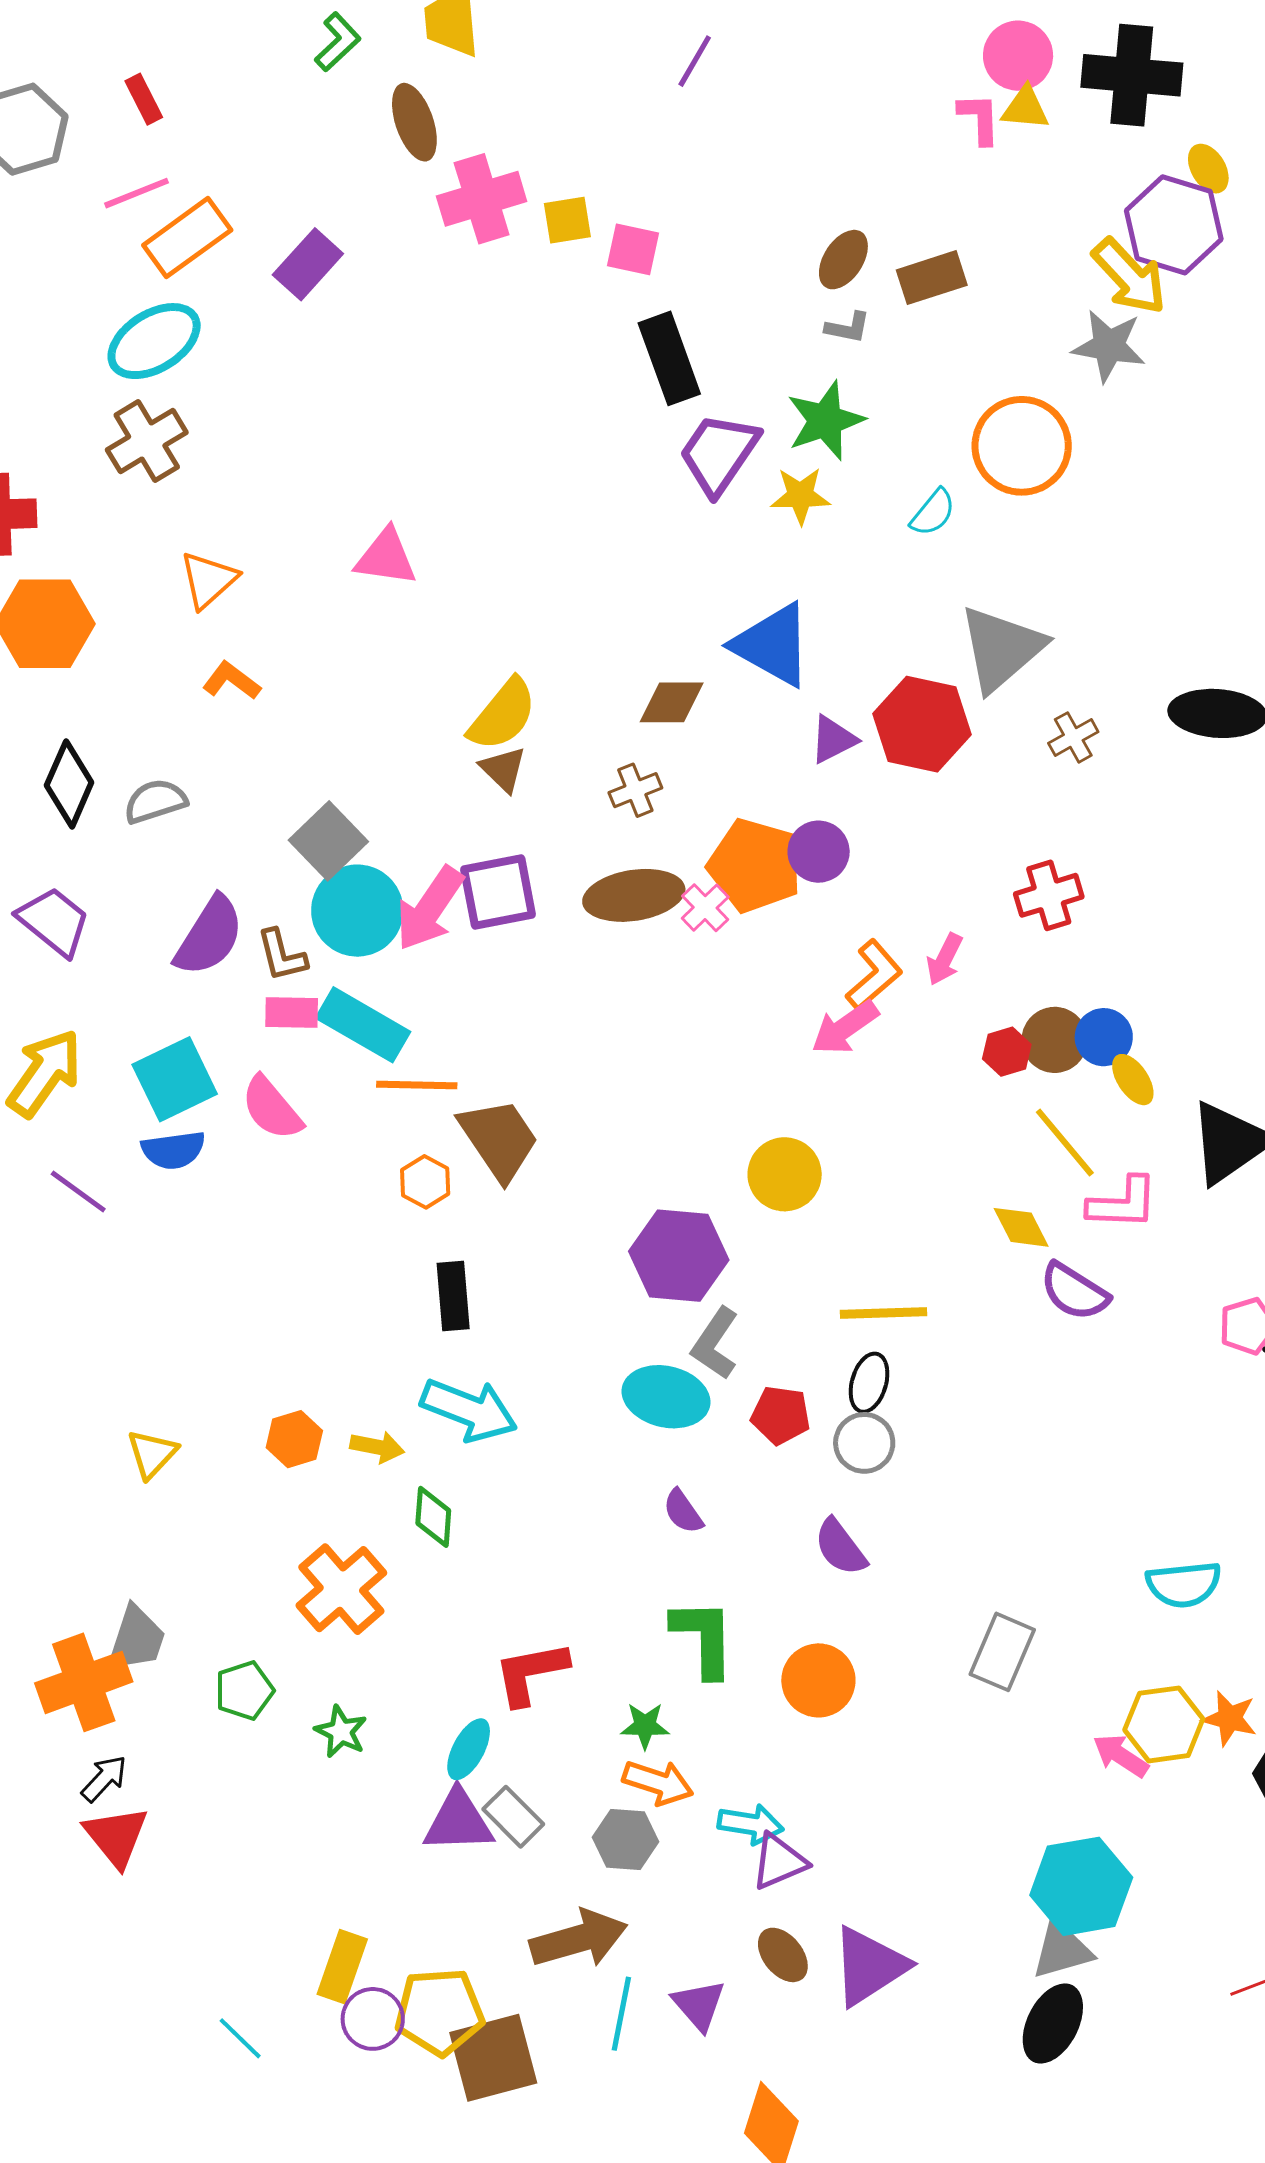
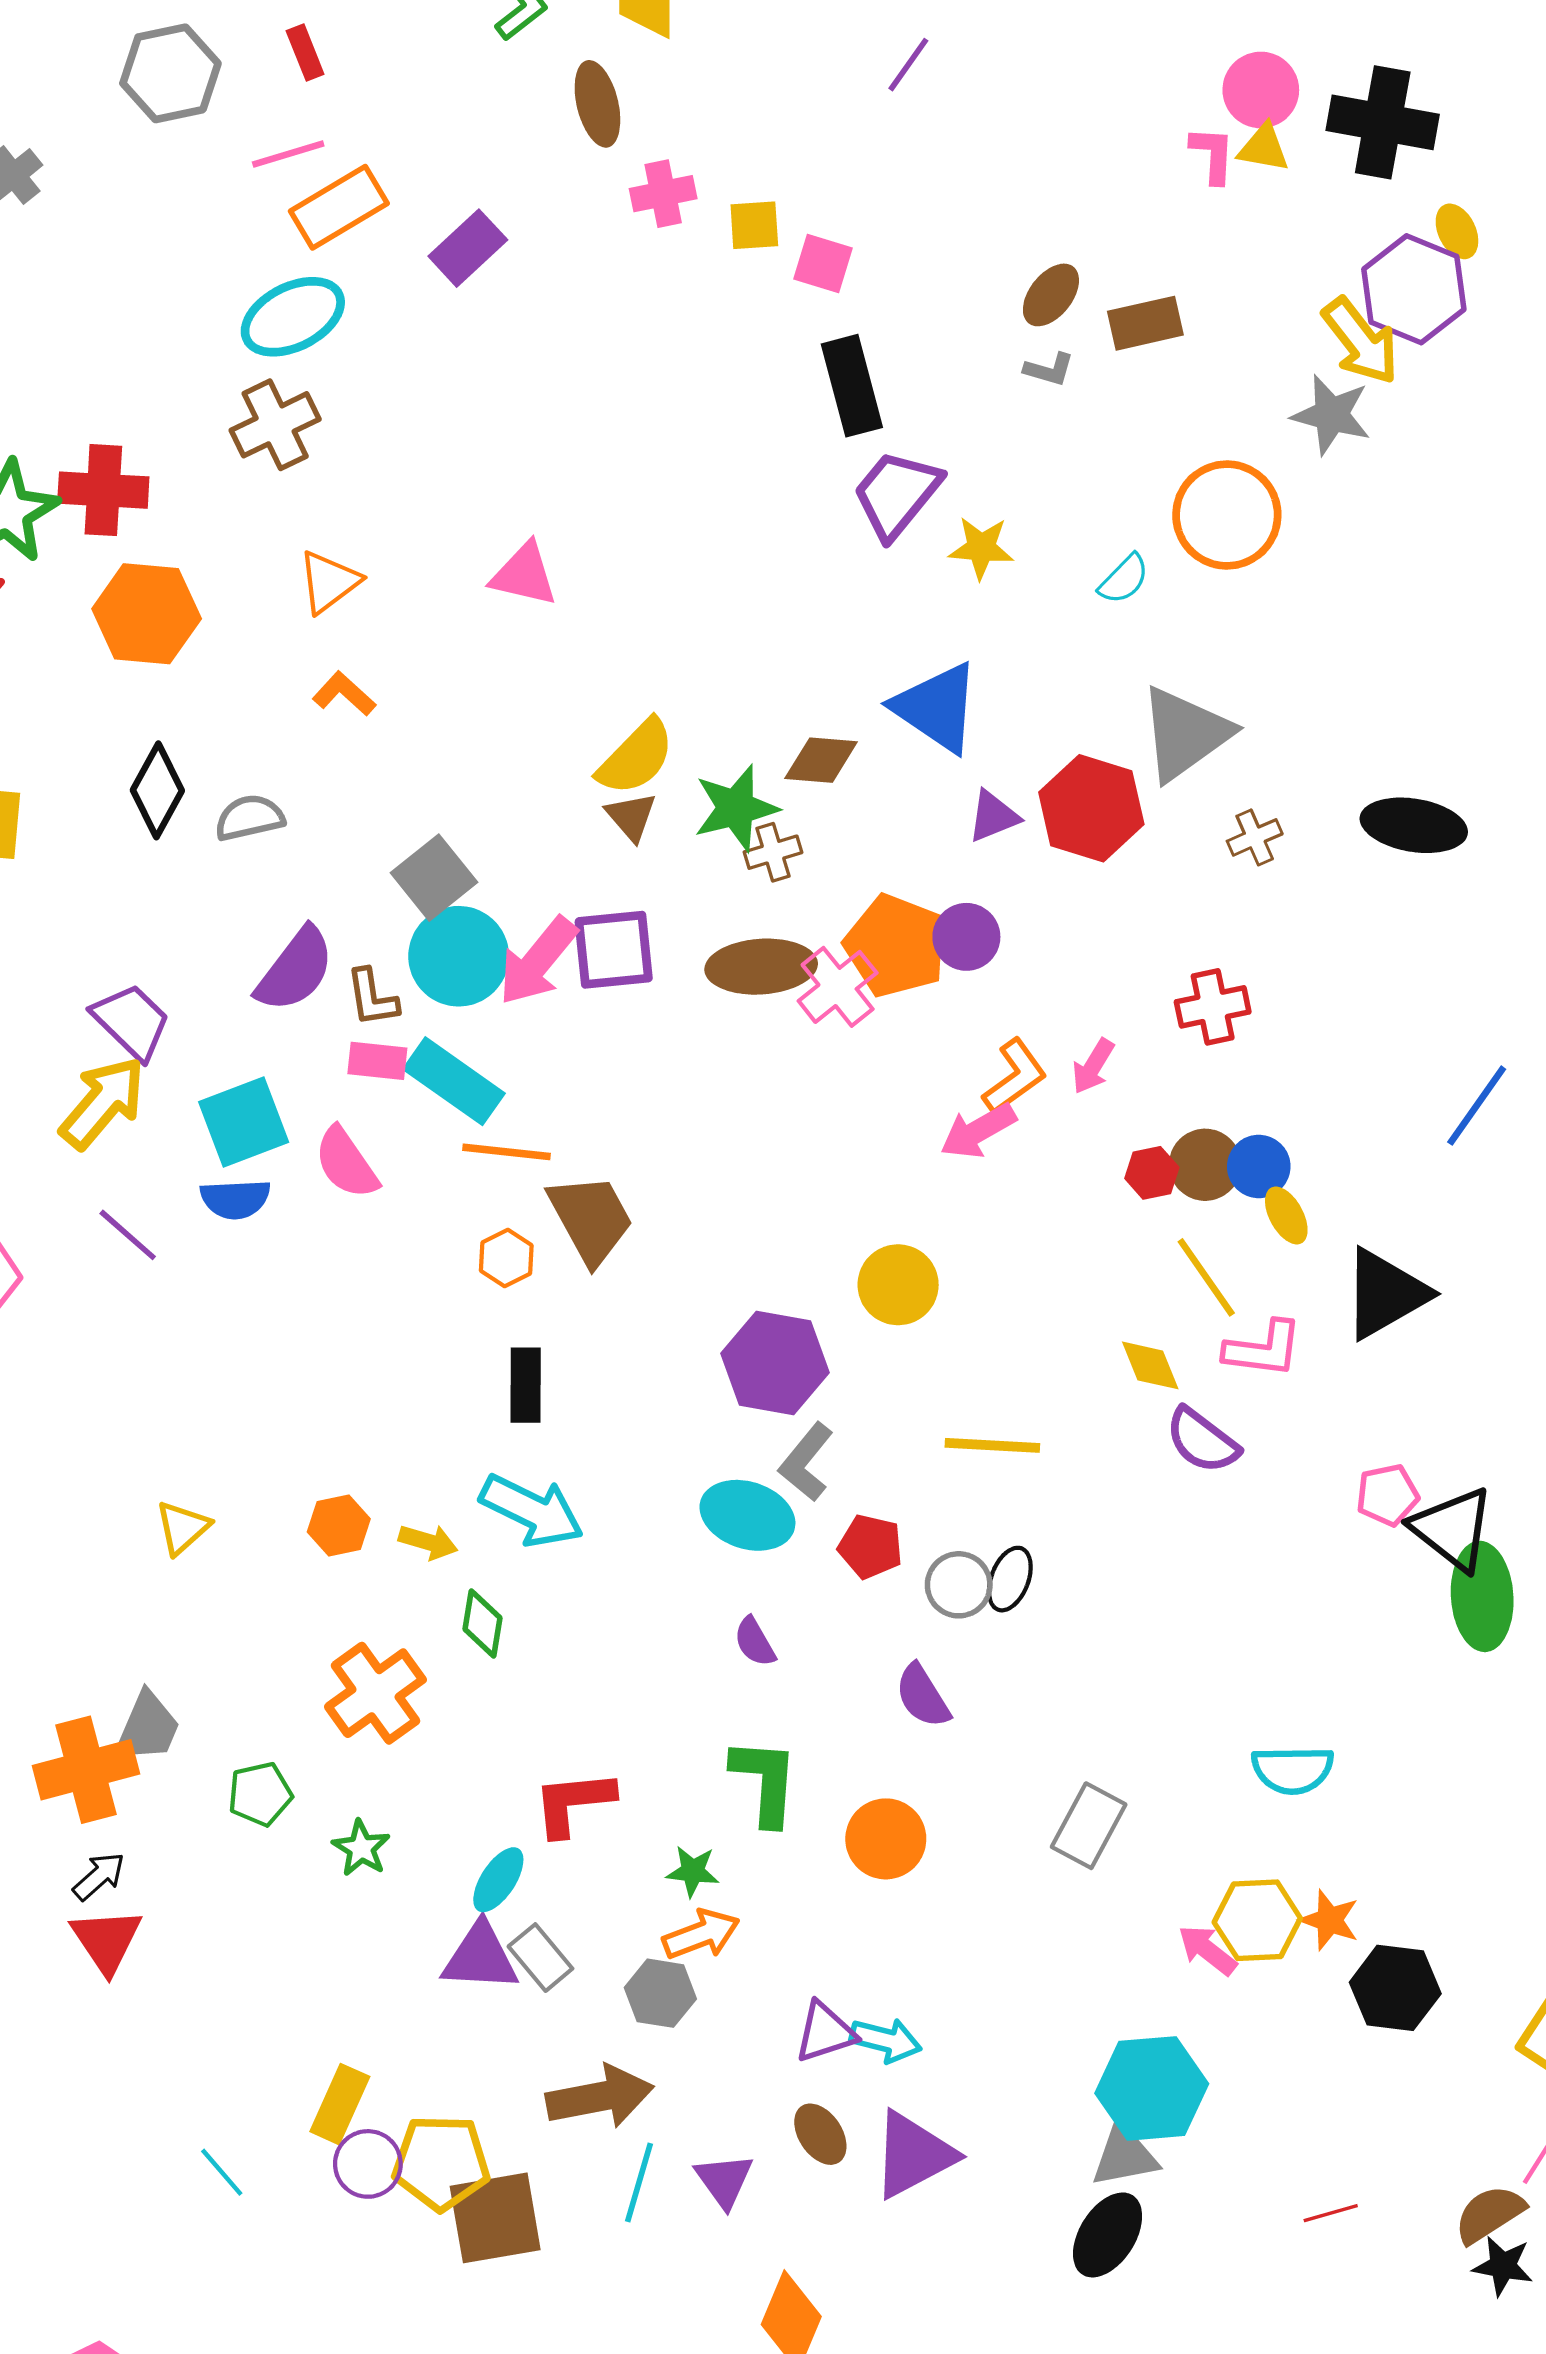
pink cross: (482, 199) -> (663, 194), size x0.7
green star: (825, 421) -> (736, 808), moved
pink cross: (705, 908) -> (838, 987), size x1.5
purple trapezoid: (54, 921) -> (131, 1021), moved
black ellipse: (869, 1383) -> (1010, 1579), moved
orange arrow: (658, 1782) -> (701, 1934), turned -44
cyan arrow: (751, 1824) -> (886, 2040), moved

